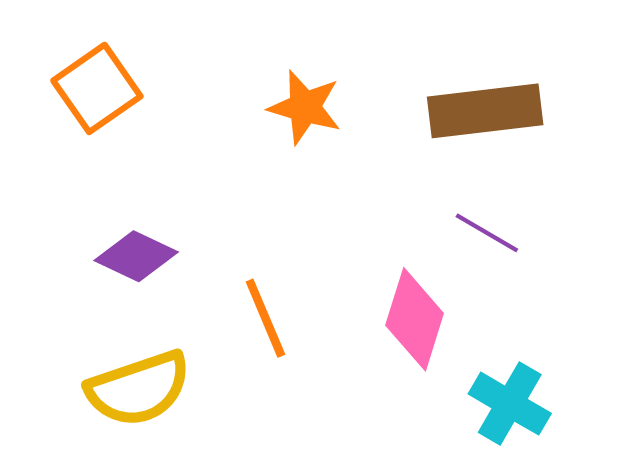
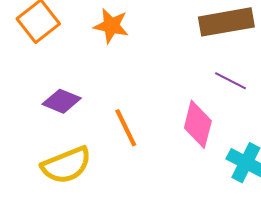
orange star: (305, 107) -> (111, 26), moved

